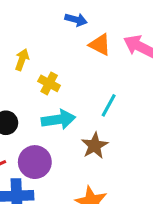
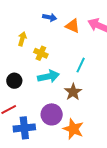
blue arrow: (76, 20) -> (50, 17), moved
purple circle: (35, 162) -> (52, 114), moved

